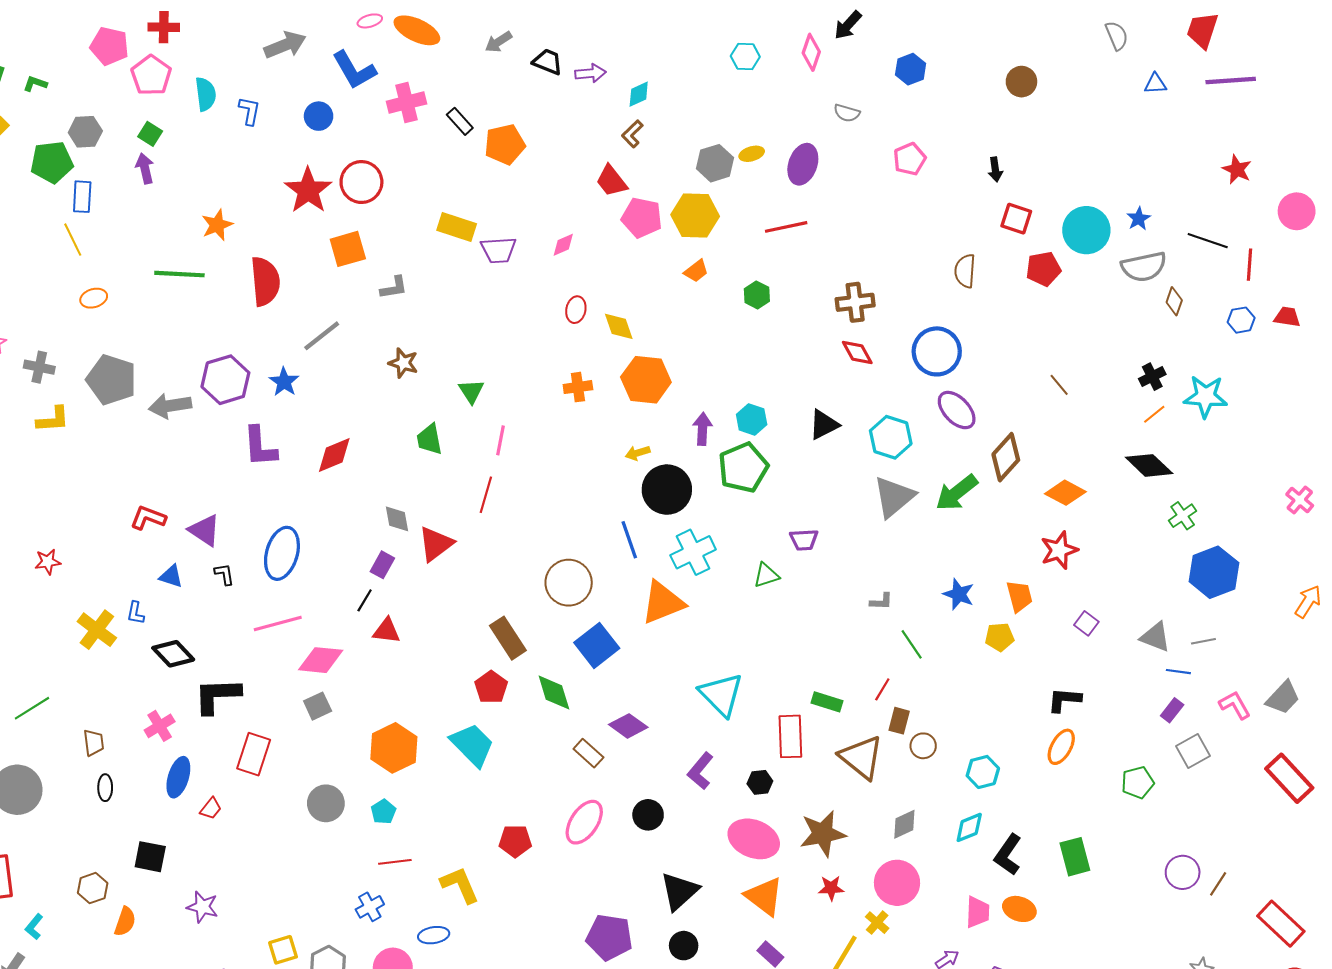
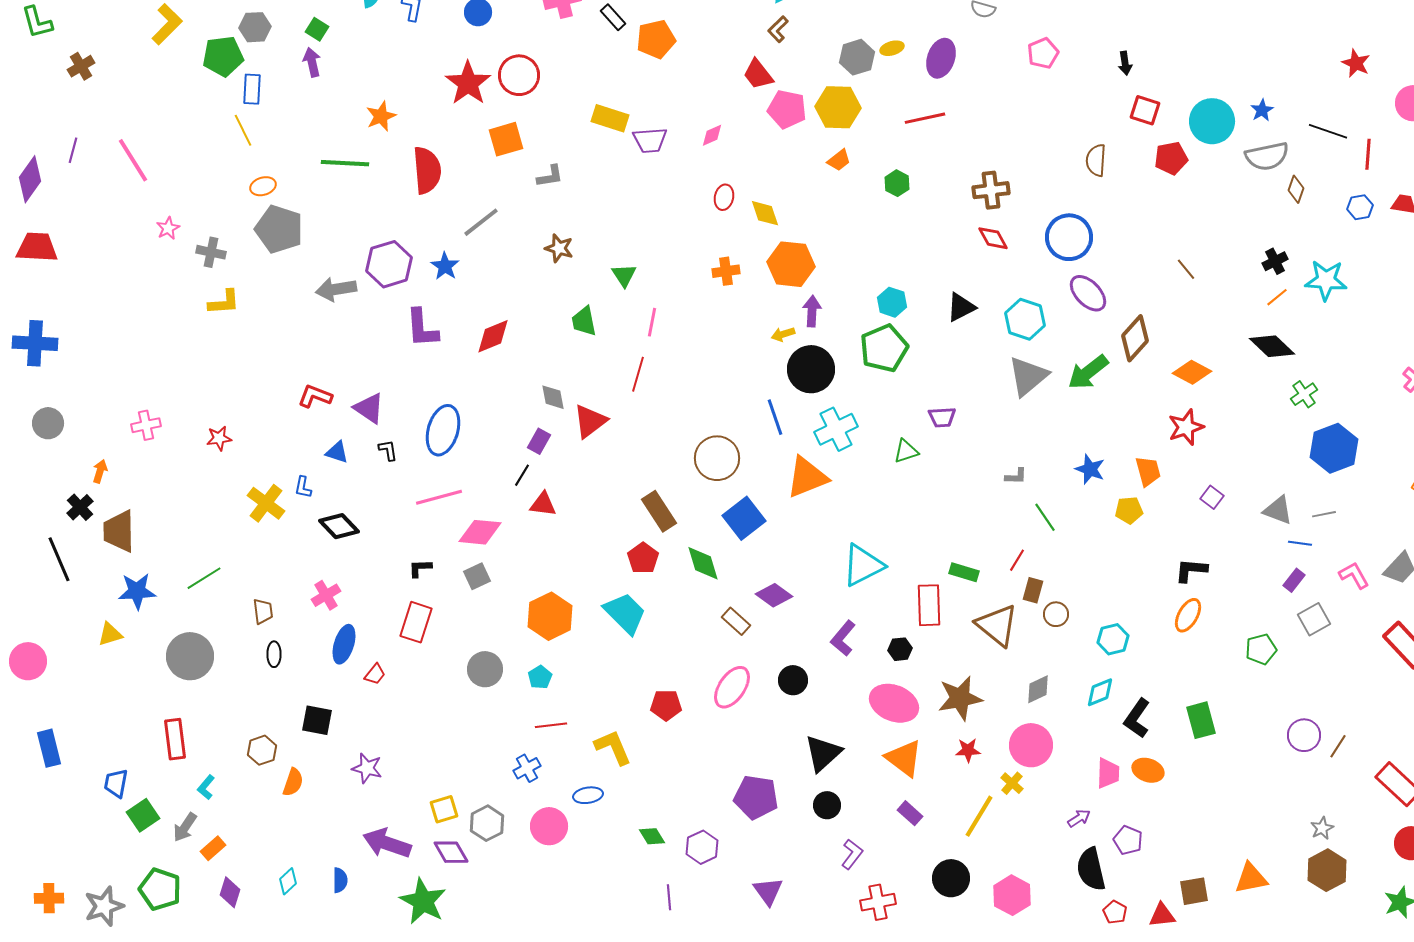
gray pentagon: (111, 380) -> (279, 229), moved
purple arrow: (702, 429) -> (812, 311), moved
cyan triangle: (721, 695) -> (863, 565), turned 48
black L-shape: (217, 696) -> (420, 568), moved, size x0.5

